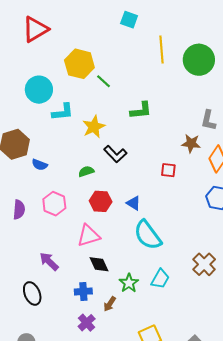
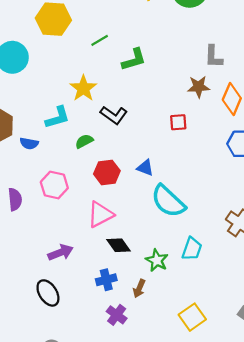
green line: (103, 81) -> (100, 40), moved, turned -63
cyan L-shape: (63, 112) -> (58, 117), moved
purple arrow: (49, 261) -> (61, 253), turned 125

